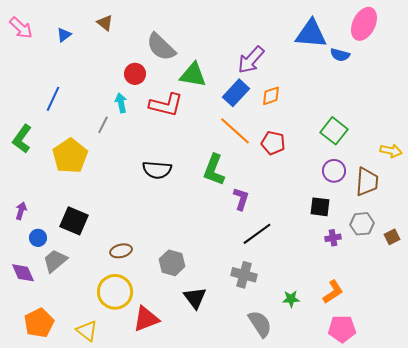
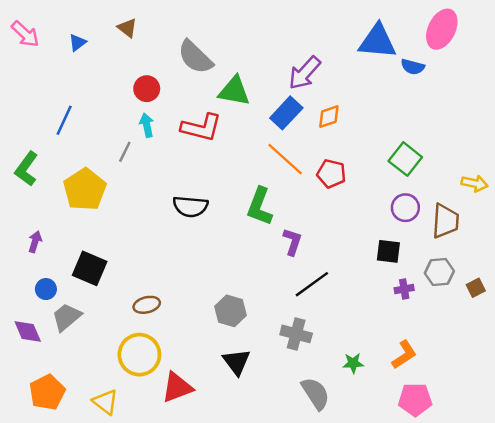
red circle: (135, 74) -> (147, 89), moved
purple arrow: (21, 211) -> (35, 242), moved
gray hexagon: (172, 263) -> (230, 311), moved

